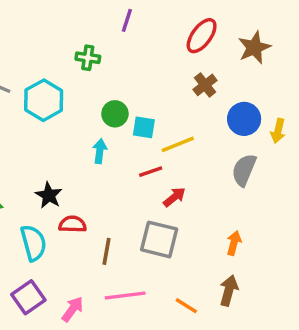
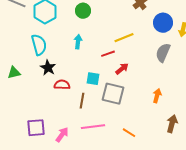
green circle: (115, 114) -> (83, 11), moved
cyan square: (144, 127) -> (93, 79), moved
cyan semicircle: (33, 243) -> (39, 45), moved
brown arrow: (229, 290) -> (172, 124), moved
purple square: (28, 297) -> (36, 128), turned 30

